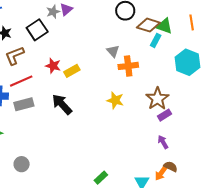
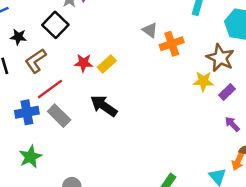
brown star: (157, 99) -> (220, 58), moved
yellow star: (115, 100) -> (203, 81), moved
gray rectangle: (24, 104) -> (59, 116), turned 72

